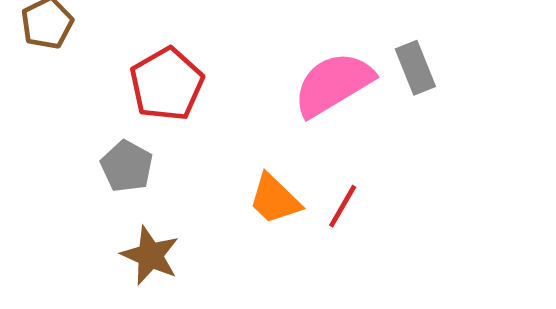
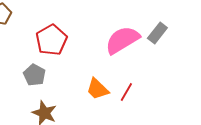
gray rectangle: (415, 68) -> (157, 33), turned 60

